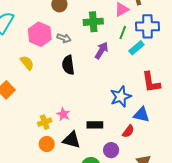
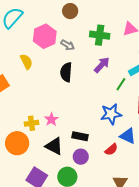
green line: (123, 32) -> (121, 84), moved
orange circle: (47, 144) -> (17, 143), moved, size x1.5
purple circle: (111, 150) -> (81, 157), moved

